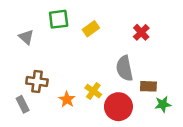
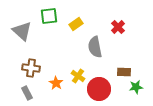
gray triangle: (26, 37) -> (22, 31), size x1.5
gray semicircle: (124, 68) -> (95, 47), moved
gray rectangle: (23, 104) -> (27, 93), moved

